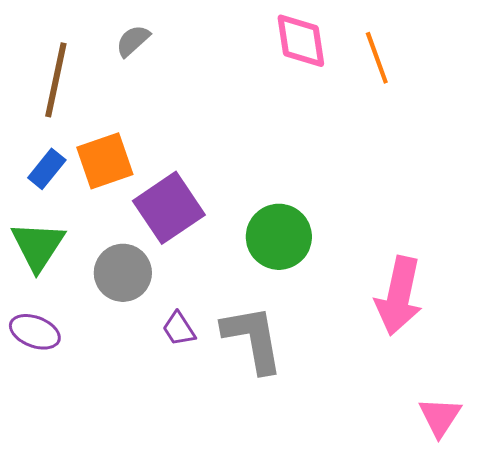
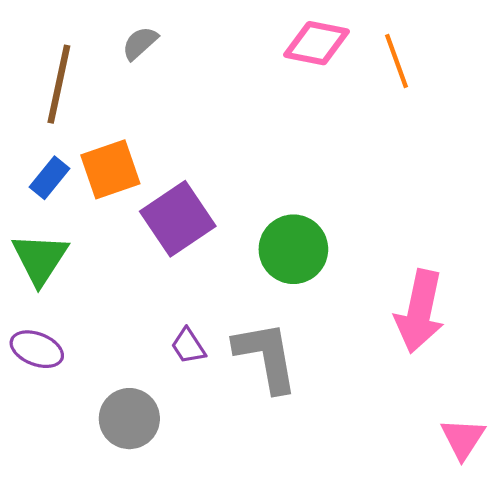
pink diamond: (301, 41) -> (317, 43), turned -70
gray circle: (123, 273) -> (129, 419), moved

